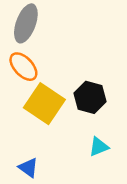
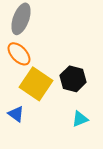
blue triangle: (28, 168) -> (16, 114), moved

